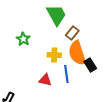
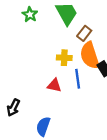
green star: (23, 39) -> (30, 15), moved

